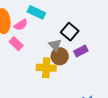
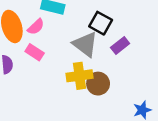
gray triangle: (55, 45) -> (85, 44), size x1.5
brown circle: (60, 56) -> (98, 84), moved

